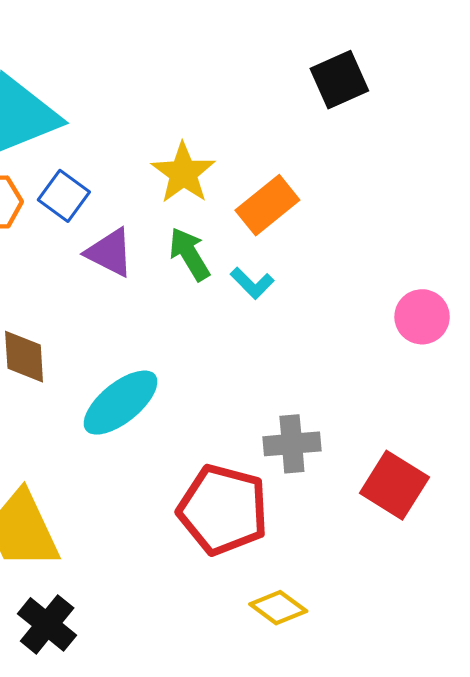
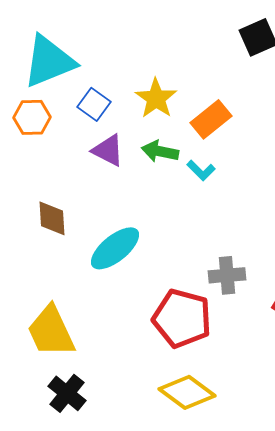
blue square: (64, 196) -> (94, 104), moved
green arrow: (189, 254) -> (160, 151), turned -48
yellow diamond: (278, 608) -> (187, 392), moved, size x1.5

